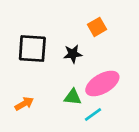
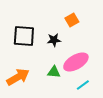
orange arrow: (24, 104) -> (18, 77), size x1.6
cyan line: (93, 114) -> (83, 85), moved

